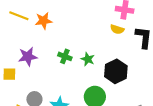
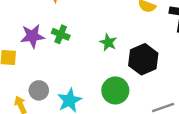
green cross: (65, 56) -> (61, 34), moved

